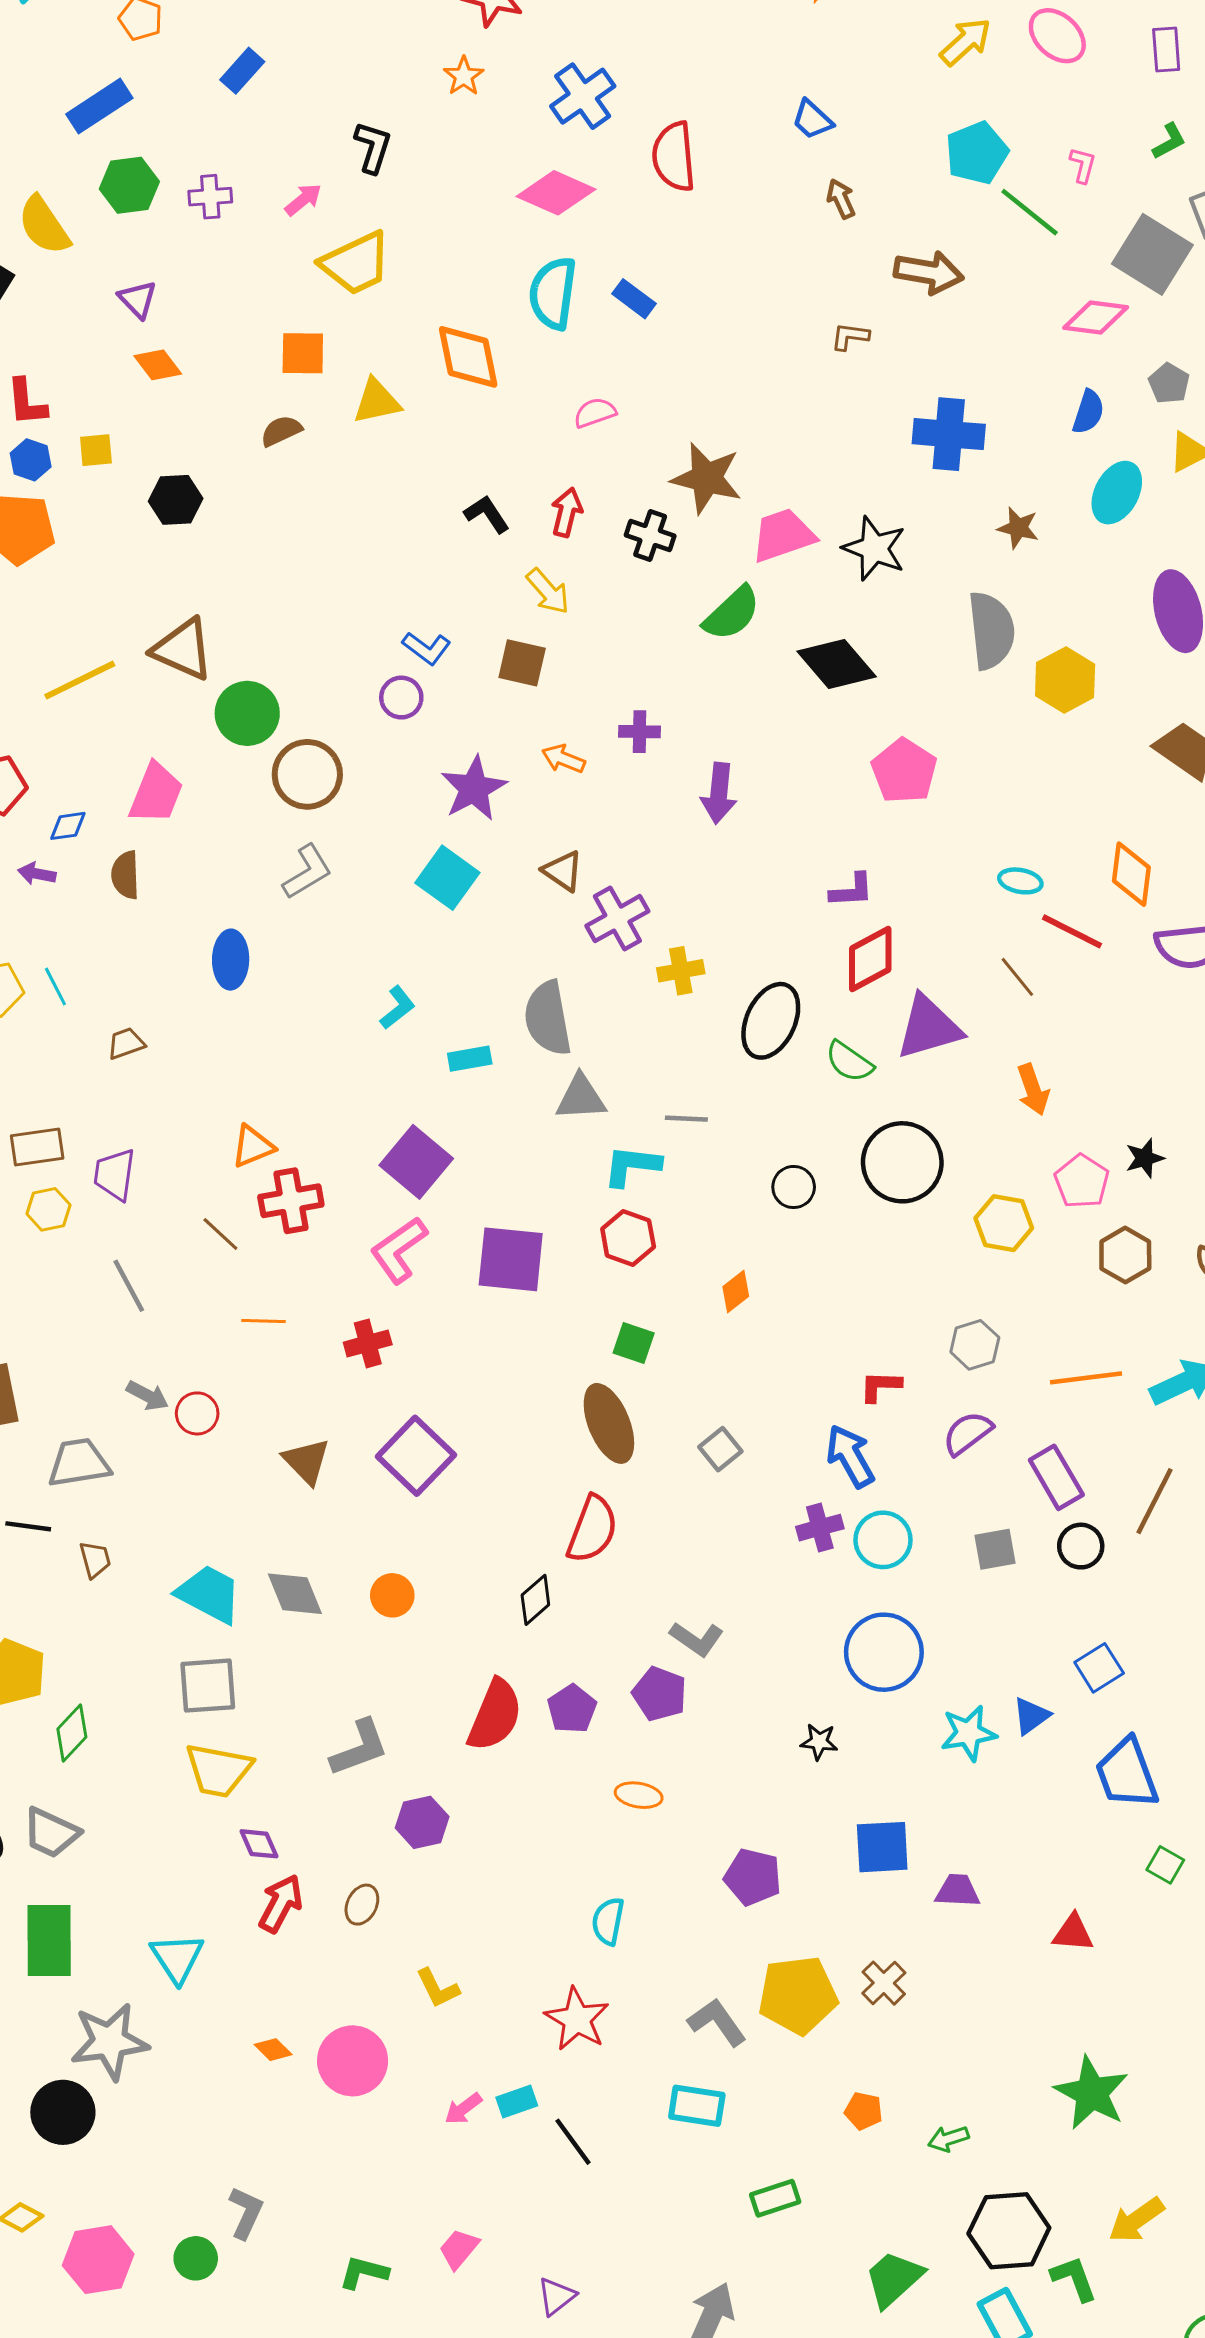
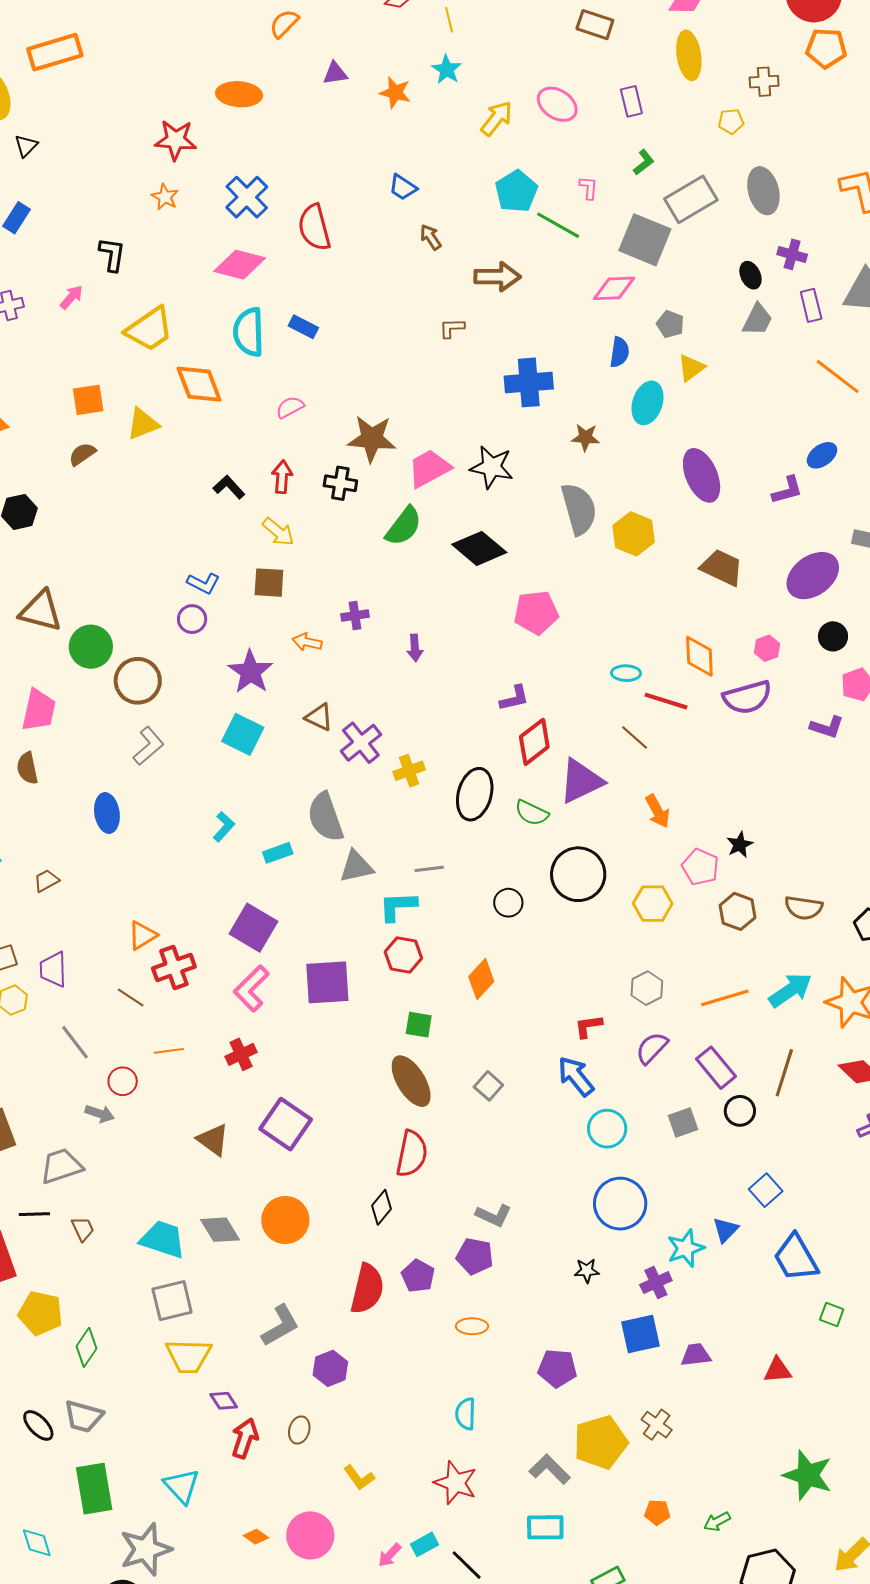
yellow trapezoid: (356, 263) -> (149, 329), moved
pink pentagon: (904, 771) -> (536, 612), turned -30
purple arrow: (719, 793) -> (415, 648), size x0.7
orange diamond: (736, 1292) -> (481, 979), size x1.4
red circle: (197, 1413) -> (123, 1081), moved
purple cross: (820, 1528) -> (656, 1283), moved
orange circle: (392, 1595) -> (285, 1220), size x1.6

